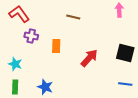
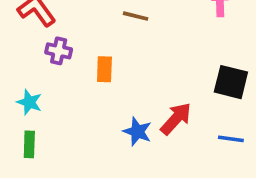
red arrow: (89, 58) -> (176, 119), moved
blue star: (45, 87) -> (137, 132), moved

